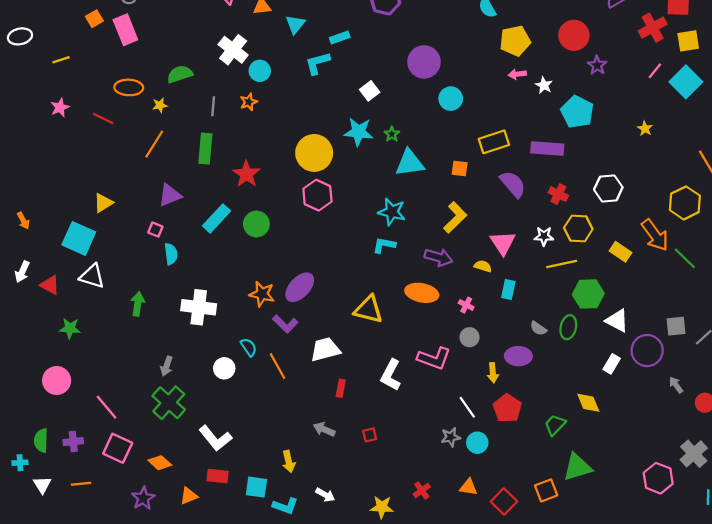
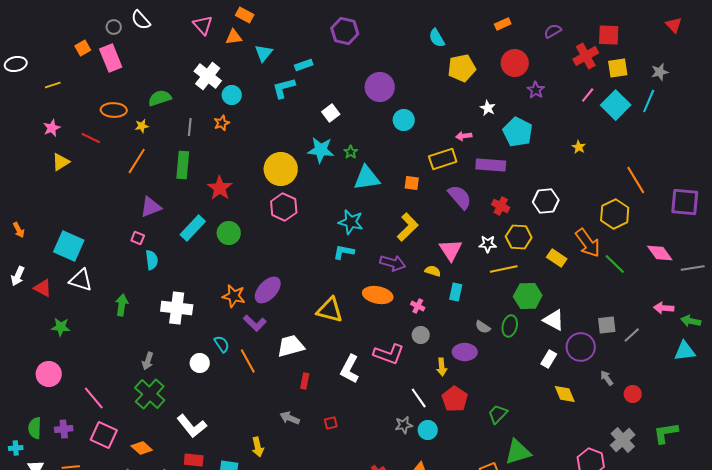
pink arrow: (517, 74) -> (464, 136), moved
yellow triangle: (103, 203) -> (61, 162), moved
yellow diamond: (588, 403) -> (565, 394), moved

